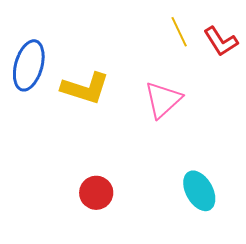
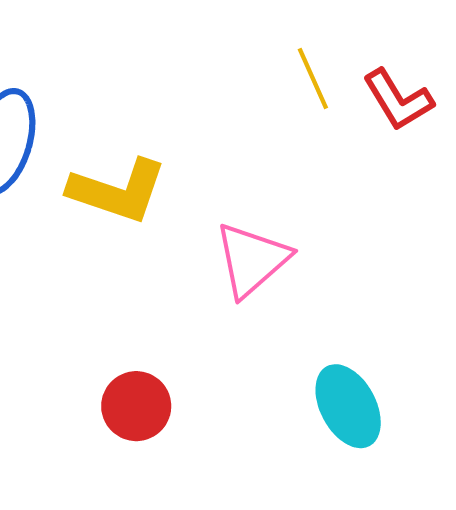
pink triangle: (163, 100) -> (252, 260), moved

